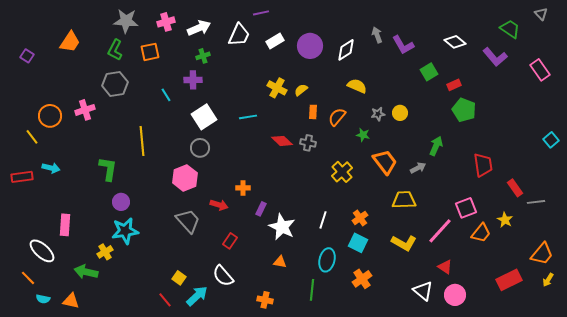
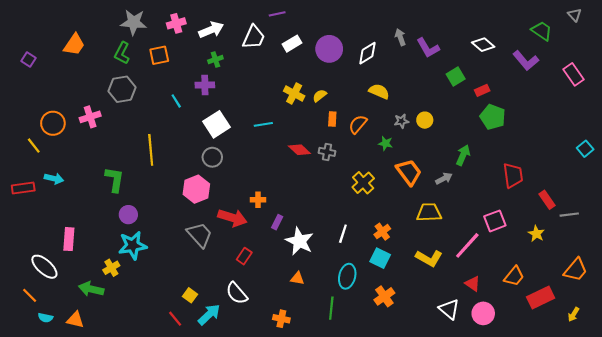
red arrow: (219, 205) -> (232, 218), size x1.5
orange trapezoid: (481, 233) -> (514, 276), moved
yellow arrow: (548, 280) -> (574, 314), moved

